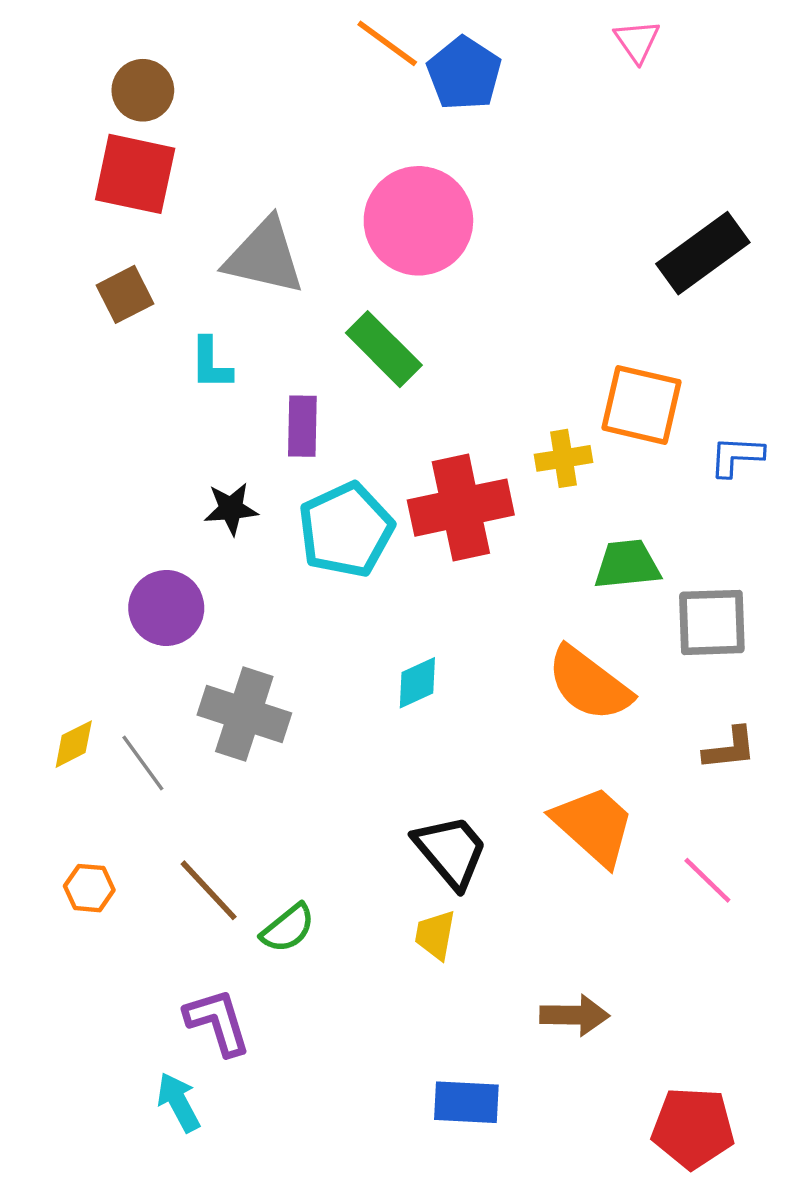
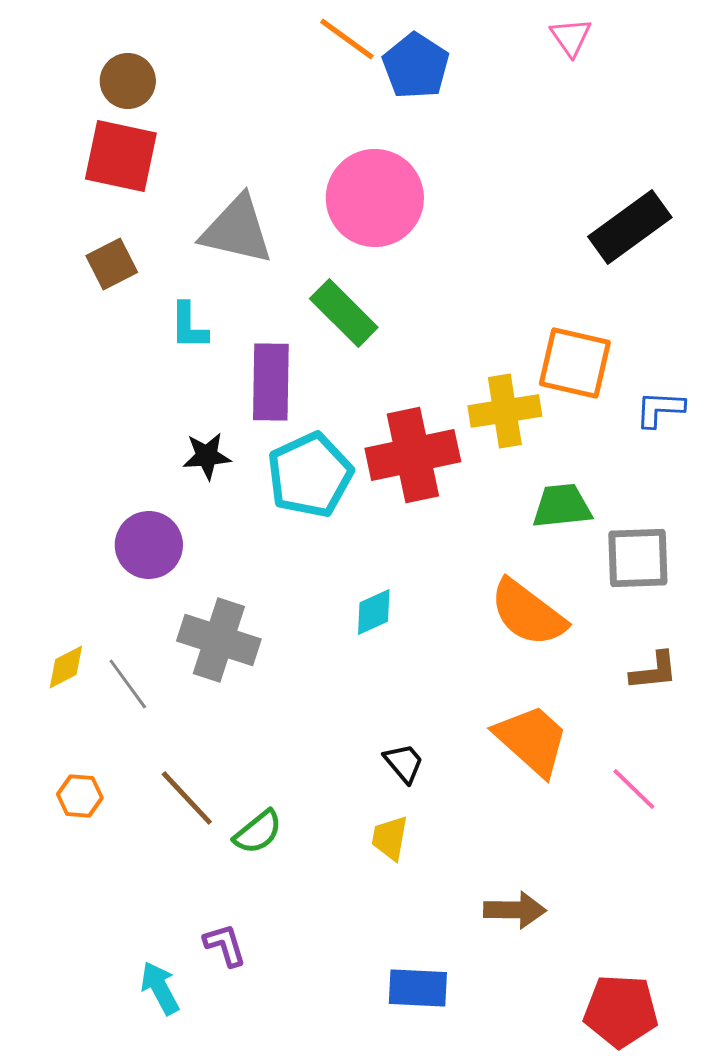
purple rectangle: (302, 426) -> (271, 382), size x1.4
yellow cross: (563, 458) -> (505, 411), size x1.4
black trapezoid: (451, 851) -> (404, 763), size x0.6
purple L-shape: (218, 1022) -> (225, 945), moved, size x0.7

